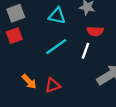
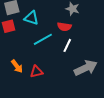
cyan triangle: (57, 16) -> (31, 18), moved
red semicircle: (95, 31) -> (64, 27), moved

